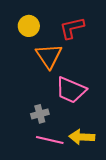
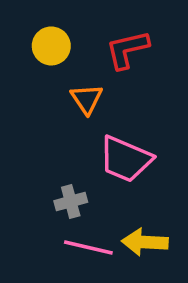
orange triangle: (49, 56) -> (87, 99), size x0.7

